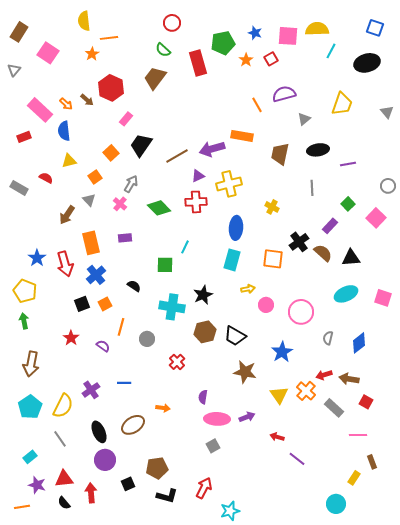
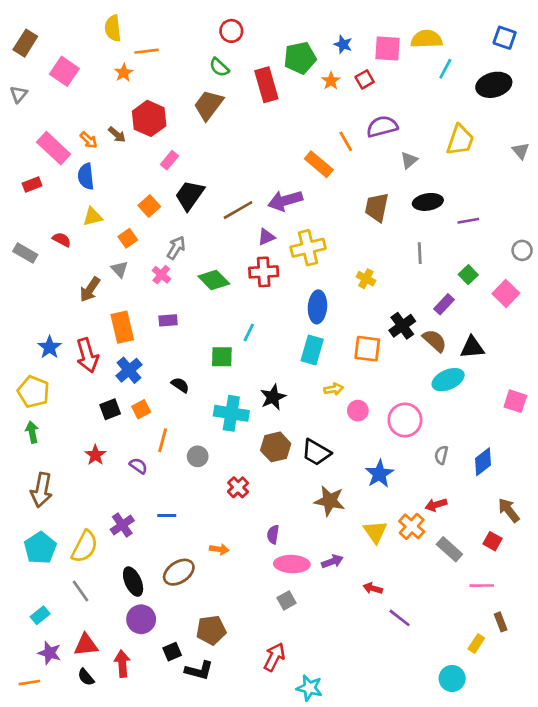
orange rectangle: (242, 136) -> (319, 164), moved, turned 30
cyan ellipse: (346, 294) -> (448, 380), moved
brown arrow: (349, 379) -> (509, 510), moved, turned 42
black L-shape: (167, 496) -> (199, 670), moved
cyan star: (230, 511) -> (309, 688), turned 30

